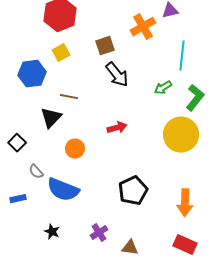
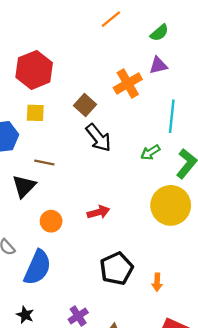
brown square: (105, 46) -> (85, 105), turned -30
yellow square: (61, 53) -> (35, 113), turned 30
red arrow: (117, 128) -> (98, 212), moved
blue semicircle: (63, 190) -> (38, 267), turned -88
orange arrow: (185, 203) -> (157, 282), moved, size x0.6

